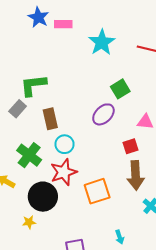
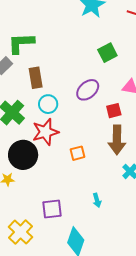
purple ellipse: (103, 114) -> (88, 90), moved
orange square: (97, 191) -> (77, 153), size x0.6

